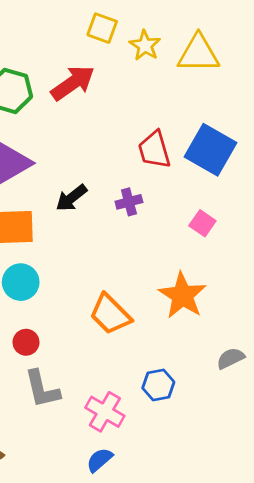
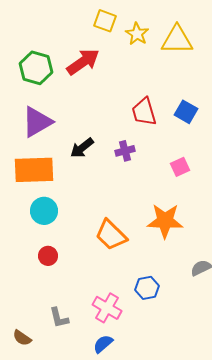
blue square: (210, 150) -> (186, 112), size x0.6
pink square: (202, 223) -> (180, 167), turned 30
orange star: (182, 295) -> (165, 221), turned -30
gray L-shape: (42, 389) -> (59, 318), moved, size x0.7

